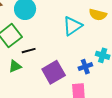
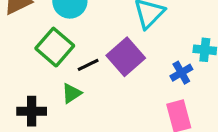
purple square: (54, 72) -> (126, 57), moved

